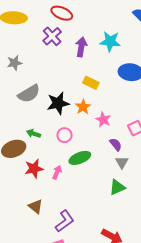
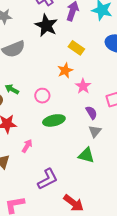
black star: (58, 103) -> (46, 25), moved, turned 30
pink arrow: (57, 172) -> (27, 146), moved
green triangle: (117, 187) -> (86, 155), turned 30
purple L-shape: (65, 221) -> (48, 179), moved

